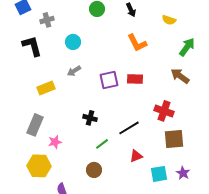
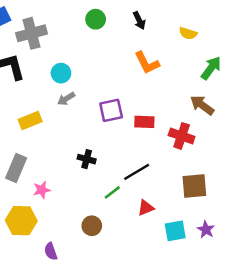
gray cross: (47, 20) -> (31, 33), size x1.6
cyan circle: (73, 42) -> (61, 73), moved
red rectangle: (135, 79) -> (144, 122), moved
red cross: (164, 111) -> (182, 136), moved
green line: (102, 144) -> (112, 192), moved

